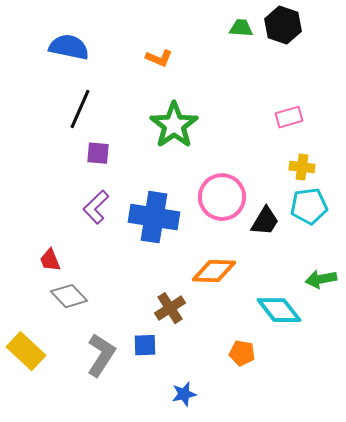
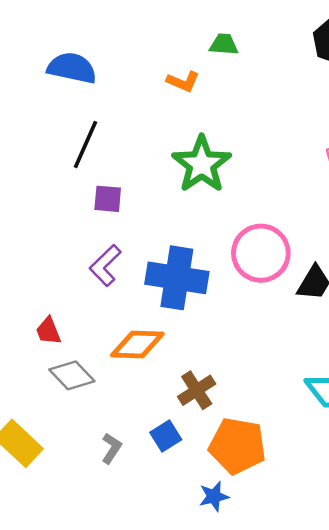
green trapezoid: (241, 28) -> (224, 44), moved
orange diamond: (214, 271) -> (137, 345), moved
blue square: (145, 345) -> (166, 436), turned -30
orange pentagon: (242, 353) -> (237, 446), moved, size x1.8
gray L-shape: (101, 355) -> (111, 448), size x0.6

